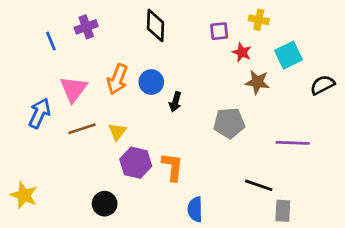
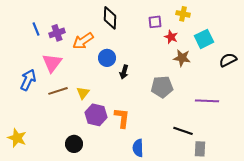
purple cross: (86, 27) -> (57, 33), moved
orange arrow: (117, 79) -> (83, 41), moved, turned 35

